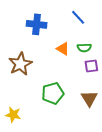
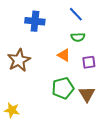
green semicircle: (84, 48) -> (78, 37), moved
orange triangle: (63, 49) -> (64, 55), moved
green pentagon: (53, 93) -> (63, 88), moved

